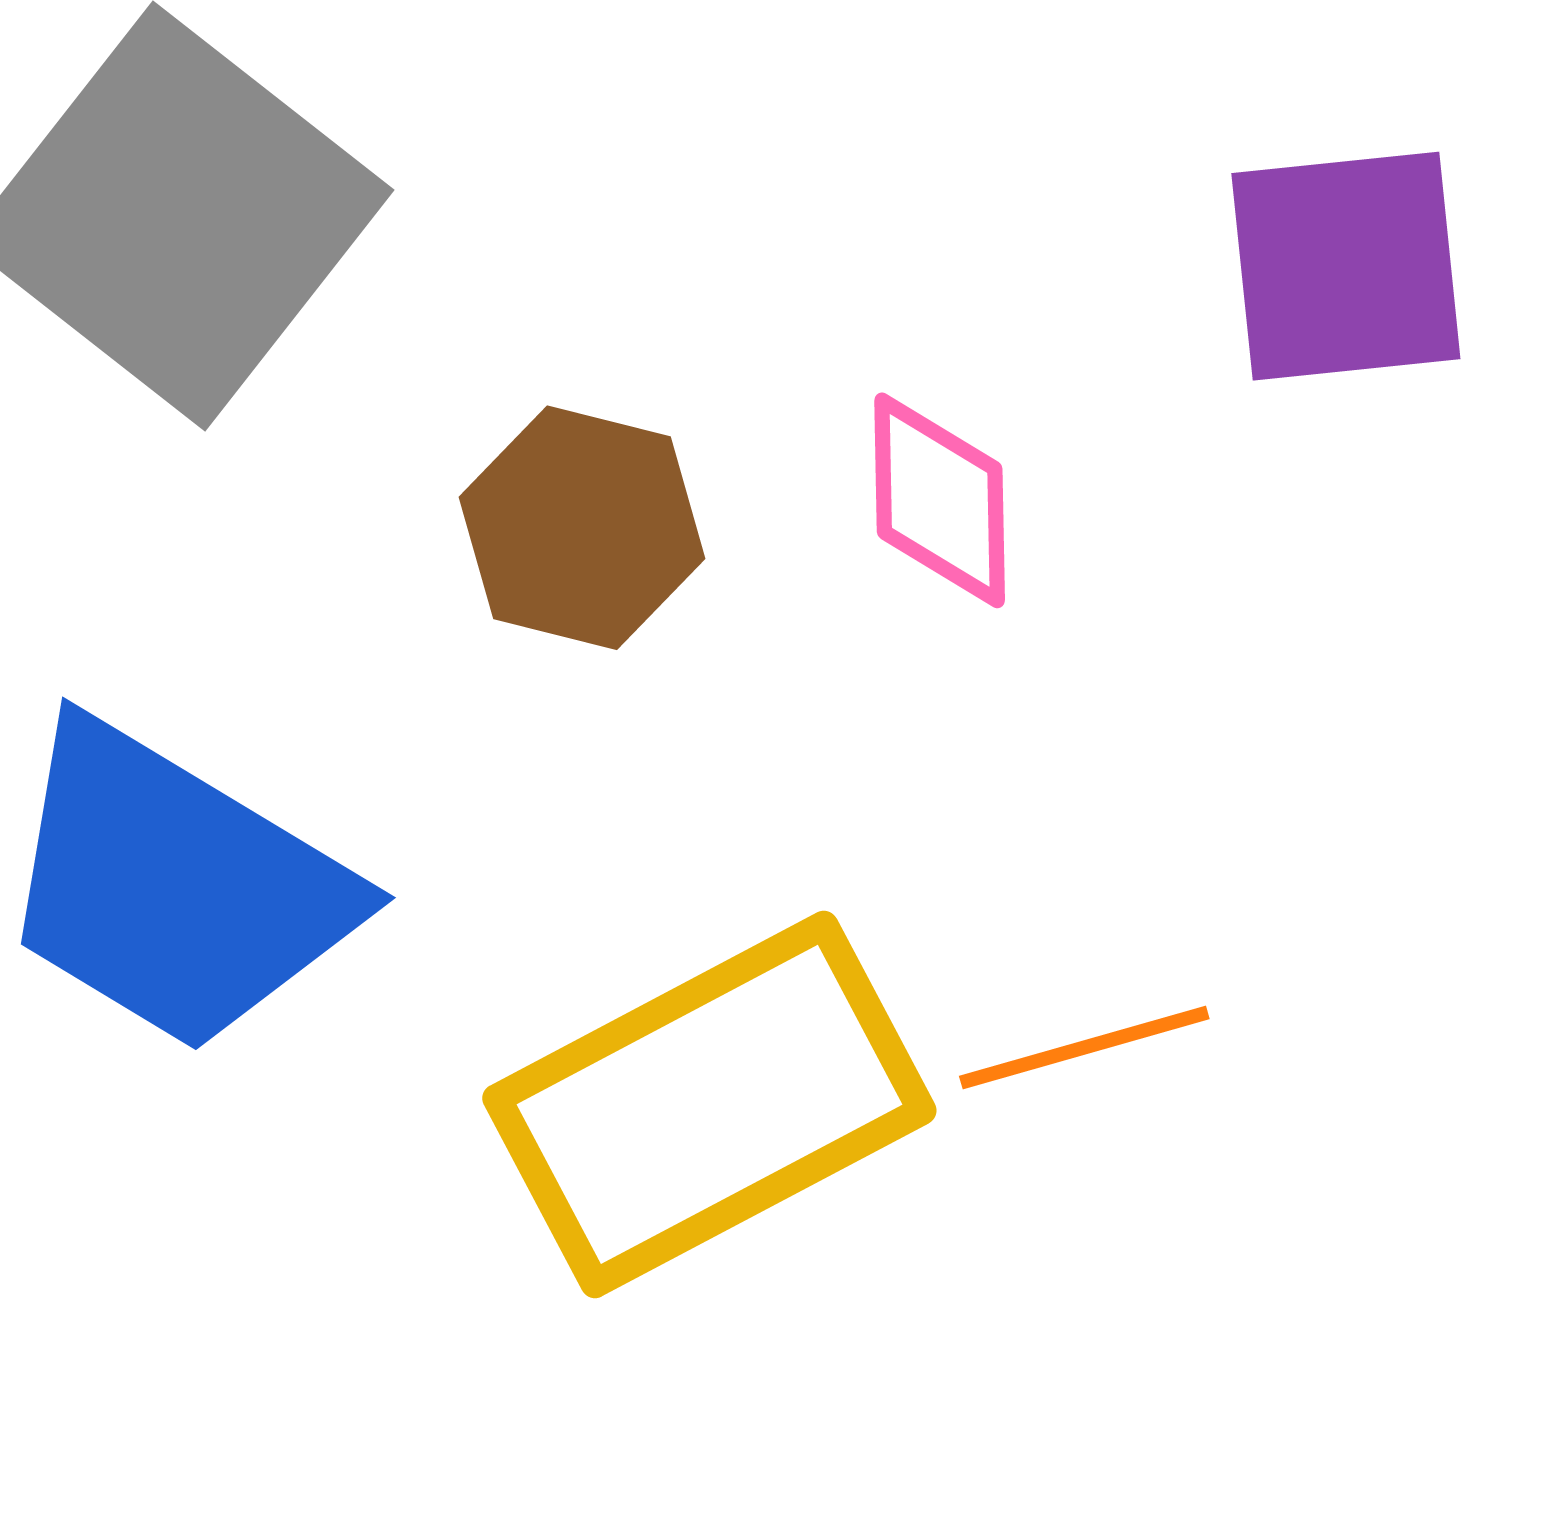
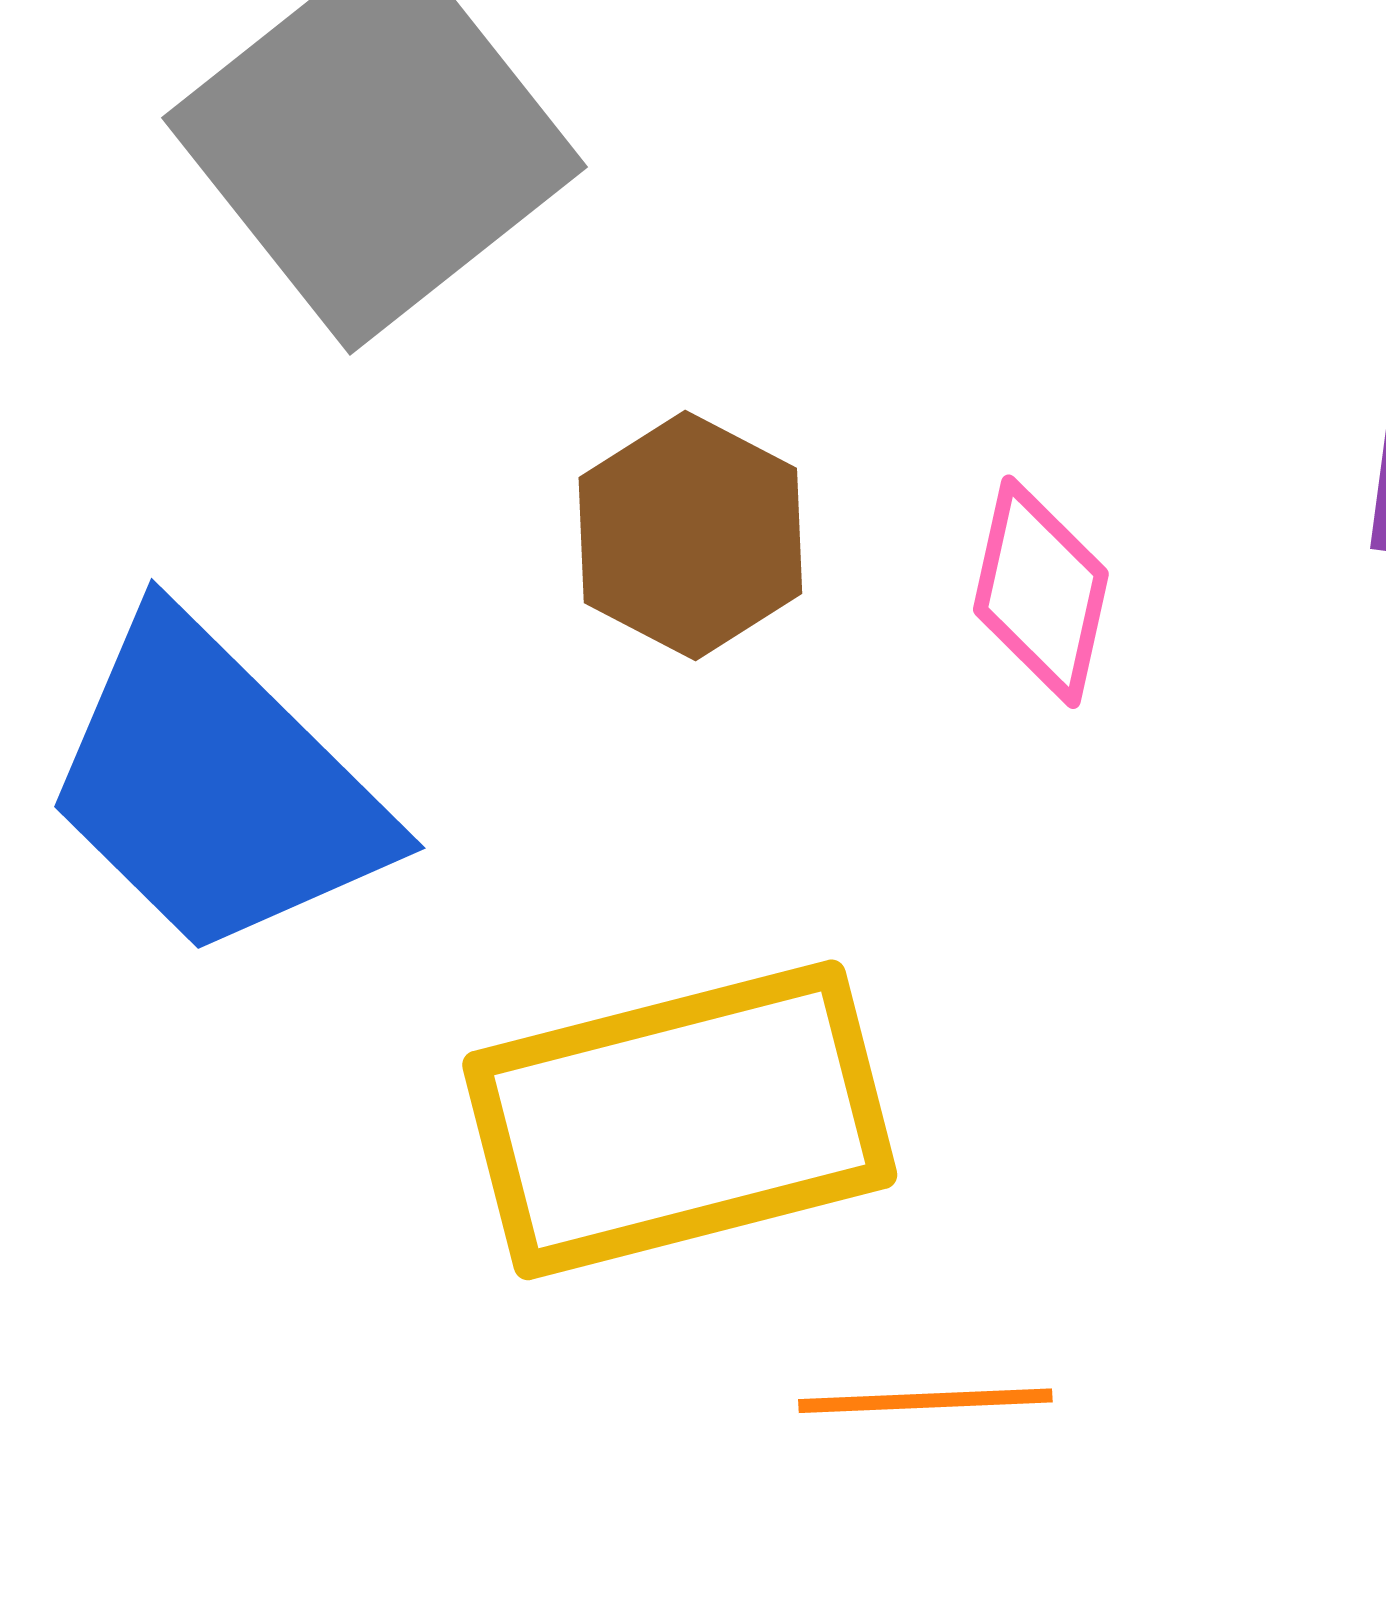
orange line: (1084, 1048) -> (925, 1401), moved

